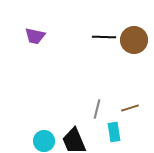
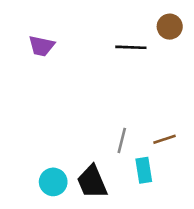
brown circle: (134, 40) -> (170, 27), moved, size x0.7

